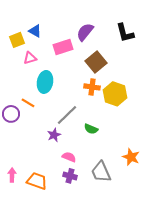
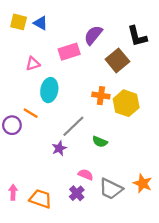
blue triangle: (35, 31) -> (41, 23), moved
yellow square: (17, 40) -> (19, 22), moved, turned 35
brown square: (96, 62) -> (117, 60), moved
pink semicircle: (69, 157) -> (86, 175), moved
orange star: (131, 157) -> (143, 183), moved
gray trapezoid: (101, 172) -> (111, 189), turned -40
purple cross: (70, 176) -> (77, 193), turned 32

